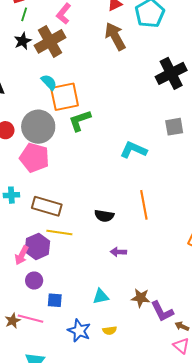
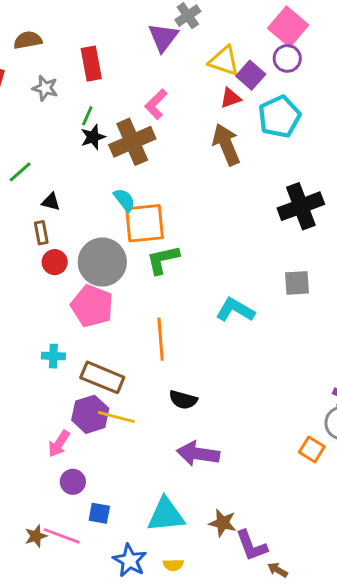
green line: (24, 14) -> (87, 116), moved
orange line: (144, 205) -> (161, 339), moved
purple hexagon: (37, 246) -> (90, 414), moved
purple arrow: (118, 252) -> (198, 454), size x1.8
cyan triangle: (101, 297) -> (166, 515), size x1.6

